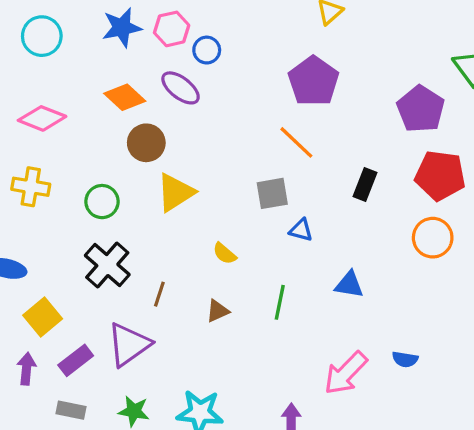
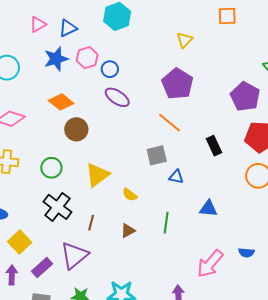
purple ellipse: (181, 88) -> (117, 97), moved
black rectangle: (365, 184) -> (214, 146), turned -42
yellow triangle: (175, 192) -> (97, 175), moved

